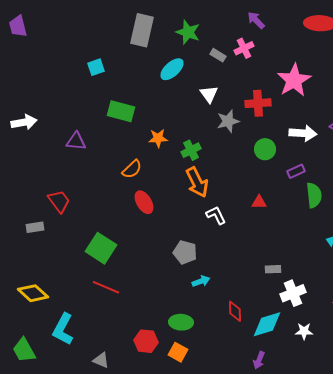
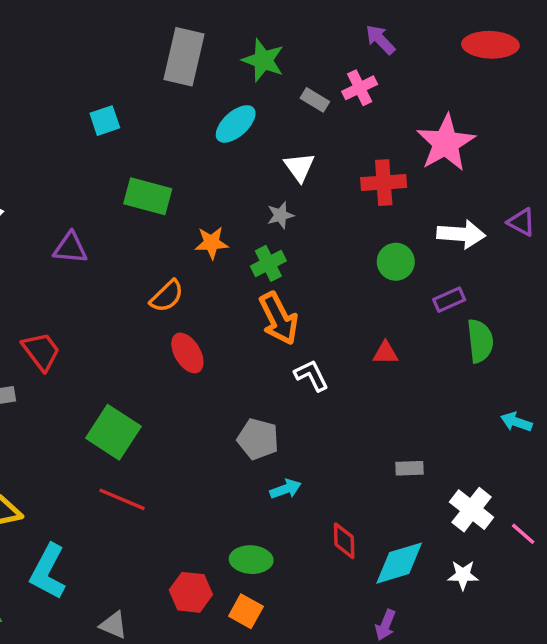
gray star: (228, 121) -> (280, 215), moved, size x0.7
white cross: (293, 293) -> (472, 510), moved, turned -30

